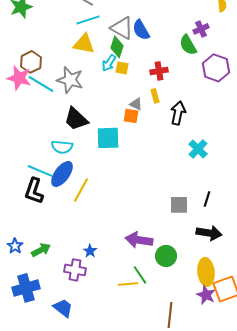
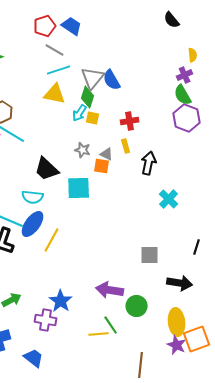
gray triangle: (122, 28) -> (93, 78), turned 40
purple cross: (201, 29) -> (185, 75), moved
green semicircle: (188, 45) -> (183, 95), moved
gray star: (70, 80) -> (83, 150), moved, size x0.6
black line: (207, 199) -> (197, 247), moved
blue star: (90, 251) -> (61, 301), size x1.6

